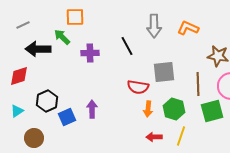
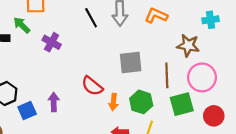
black line: (127, 46) -> (91, 18), moved
purple cross: (90, 53) -> (52, 42), turned 30
red semicircle: (138, 87) -> (92, 86), moved, turned 30

